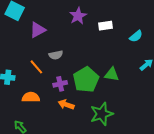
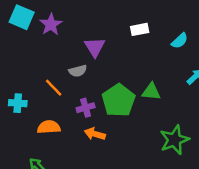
purple star: (78, 16) -> (51, 24), moved
purple triangle: (38, 30) -> (95, 47), moved, turned -30
green star: (102, 114) -> (174, 140), moved

